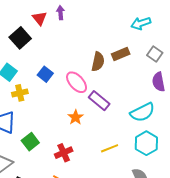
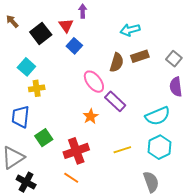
red triangle: (40, 18) -> (66, 25), moved
cyan arrow: (141, 23) -> (130, 30), moved
blue square: (45, 74) -> (74, 46), moved
red cross: (64, 153) -> (76, 151), size x1.4

